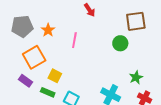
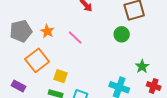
pink line: (74, 40) -> (75, 37), turned -49
purple rectangle: (25, 81) -> (18, 86), moved

